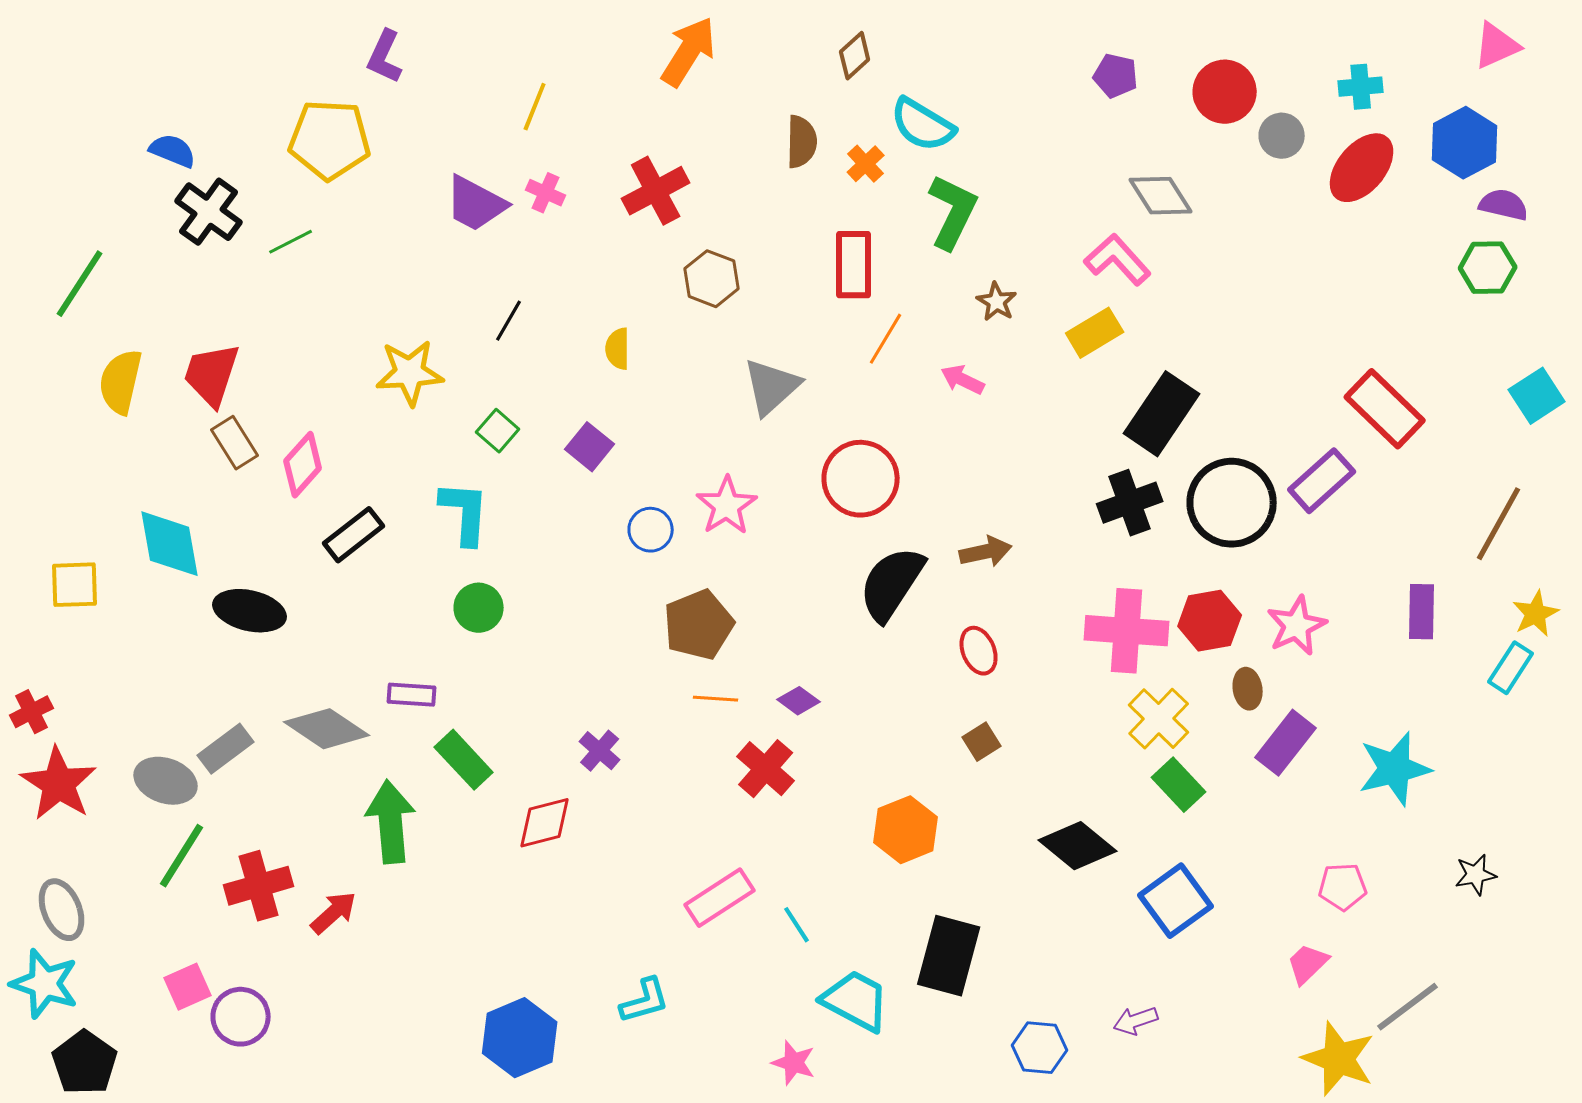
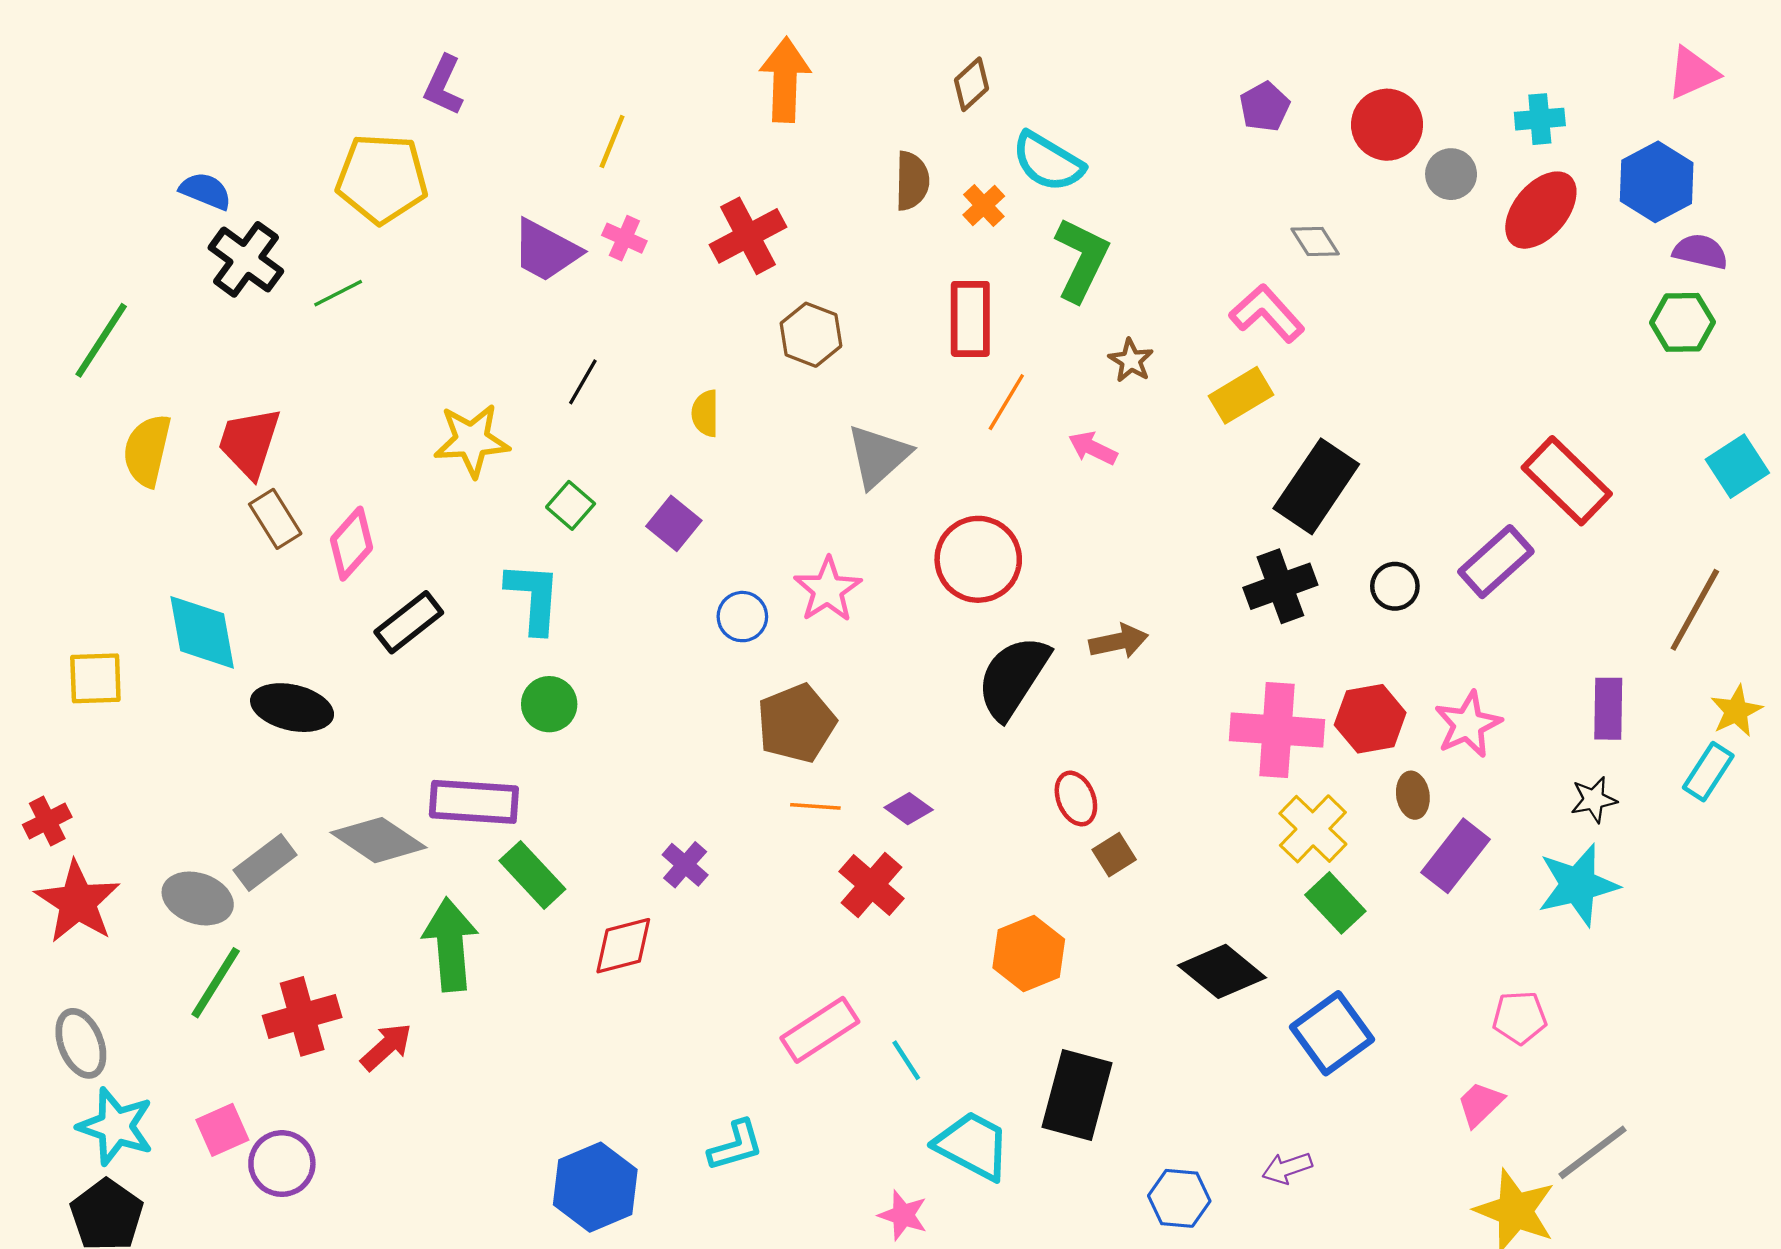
orange arrow: (689, 52) -> (785, 80), turned -30
purple pentagon: (1116, 76) -> (1265, 107), turned 30
gray diamond: (1161, 196) -> (1315, 241), size x0.7
black circle: (1232, 503) -> (1395, 586), size x0.5
red ellipse: (979, 651) -> (1076, 799), moved
purple rectangle: (412, 695) -> (474, 802), size x1.6
black star: (1476, 875) -> (1594, 800), moved
cyan star: (45, 984) -> (116, 1126), moved

